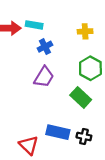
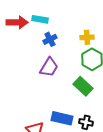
yellow cross: (85, 31) -> (87, 37), moved

